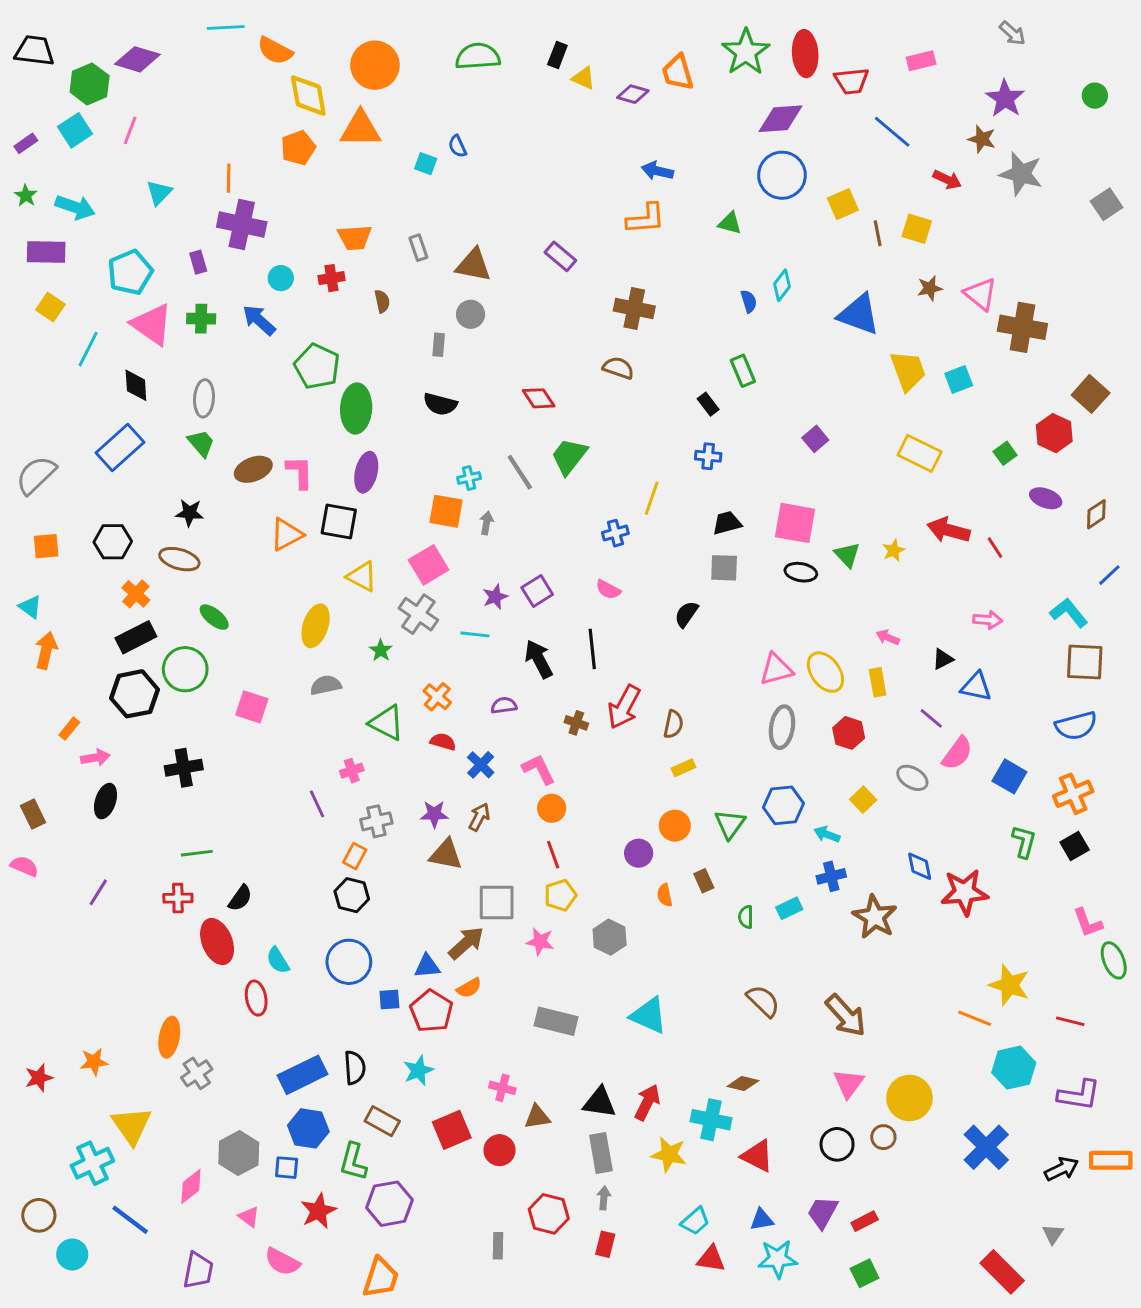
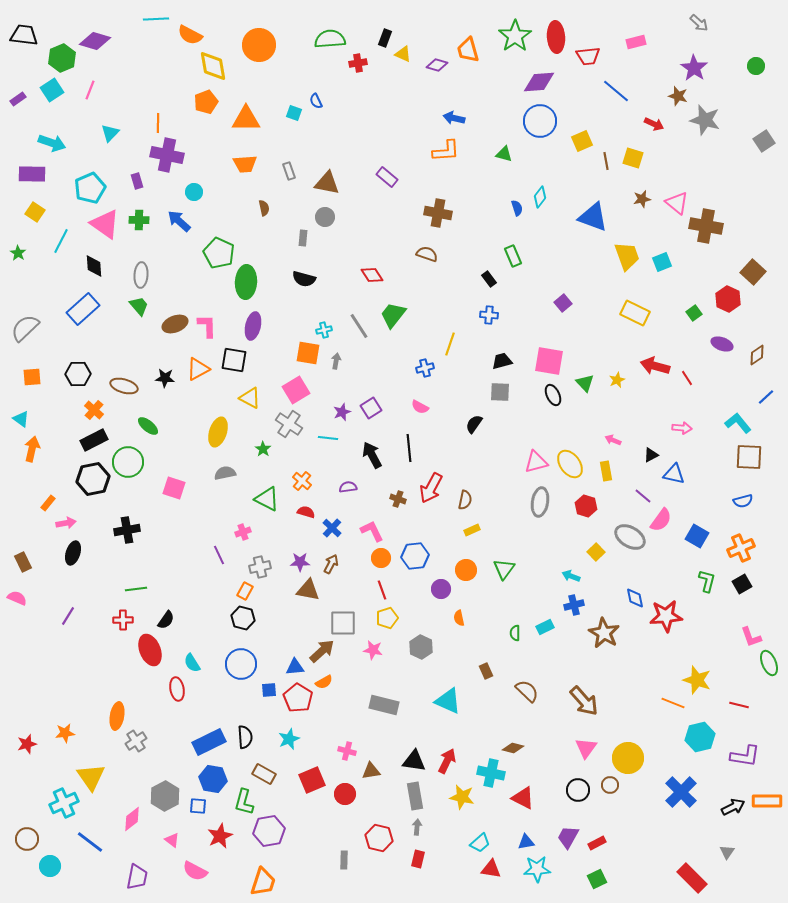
orange triangle: (360, 129) -> (246, 119), moved
green star: (26, 196) -> (18, 253), moved
red cross: (331, 278) -> (358, 63), moved
black star: (190, 513) -> (165, 378), moved
black ellipse: (801, 572) -> (553, 395), turned 55
blue semicircle: (1076, 726) -> (743, 501), size x0.7
gray ellipse: (912, 778) -> (630, 537), size x1.4
blue hexagon: (783, 805) -> (415, 556), moved
brown rectangle: (704, 881) -> (486, 671), moved

